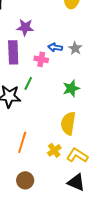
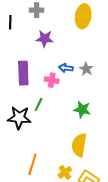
purple star: (25, 27) -> (45, 39), moved
green star: (71, 88) -> (82, 110), turned 30

